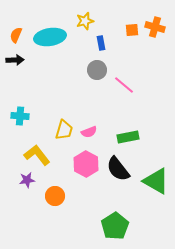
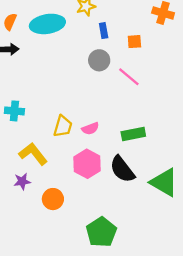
orange square: (132, 30) -> (134, 42), moved
green pentagon: (115, 226) -> (101, 232), moved

